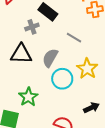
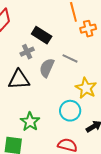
gray semicircle: (50, 58) -> (47, 68), moved
cyan circle: (62, 79) -> (70, 111), moved

